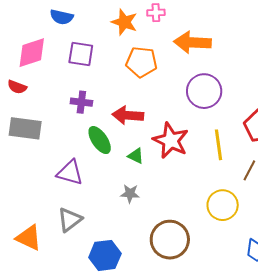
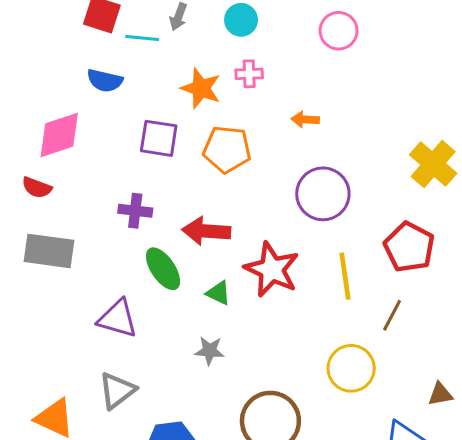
orange arrow: (192, 42) -> (305, 119), size x0.5
purple square: (81, 54) -> (159, 138), moved

